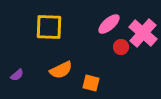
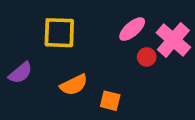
purple semicircle: (17, 75) -> (20, 73), moved, size x1.5

